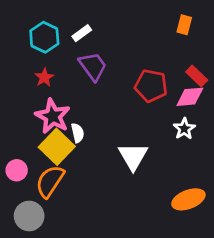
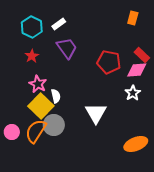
pink star: (53, 116) -> (38, 84), size x0.7
pink circle: (17, 170) -> (12, 132), moved
gray circle: (29, 216) -> (54, 125), moved

